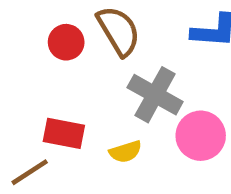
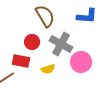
red circle: (66, 42) -> (32, 42), moved

